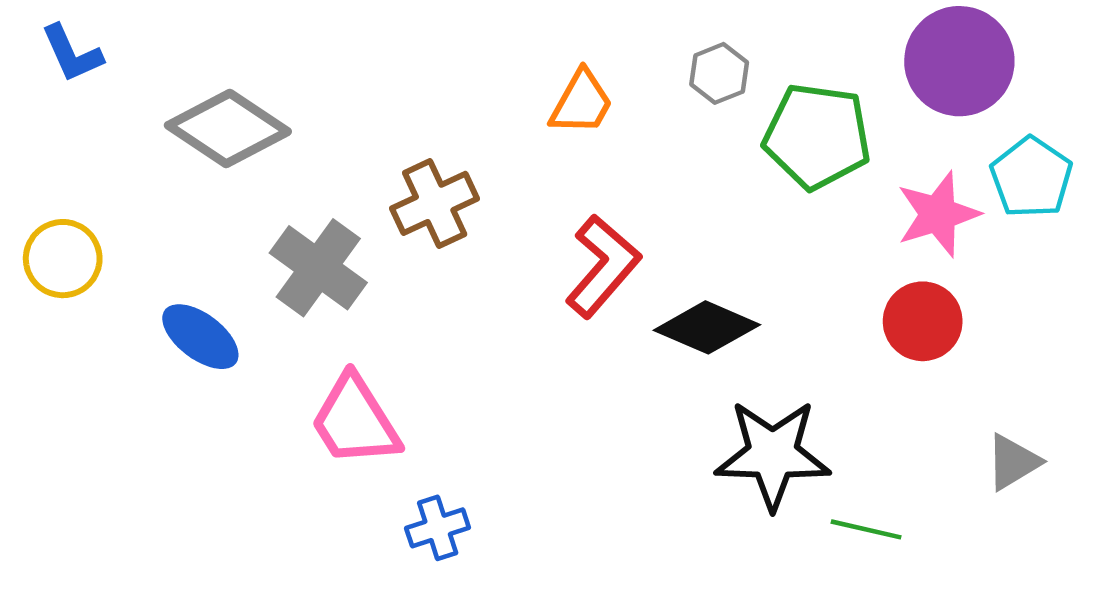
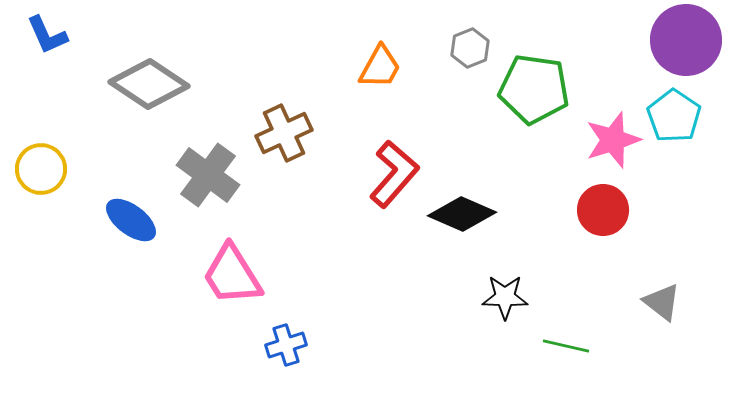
purple circle: (959, 61) -> (686, 40), moved
black star: (773, 454) -> (505, 297), size x0.6
gray triangle: (1013, 462) -> (662, 302), turned -51

